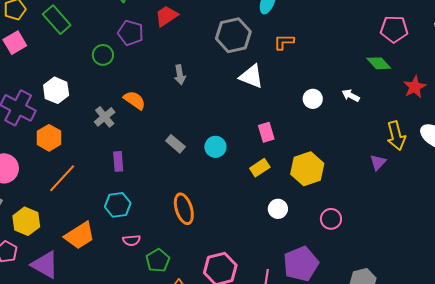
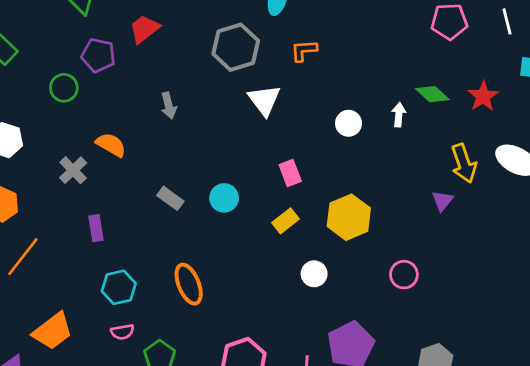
green diamond: (379, 63) -> (432, 94), moved
white triangle: (251, 76) -> (264, 100), turned 36
white arrow: (351, 95) -> (399, 115), turned 72
cyan hexagon: (118, 205) -> (119, 287), moved
pink circle: (331, 219) -> (404, 275), moved

